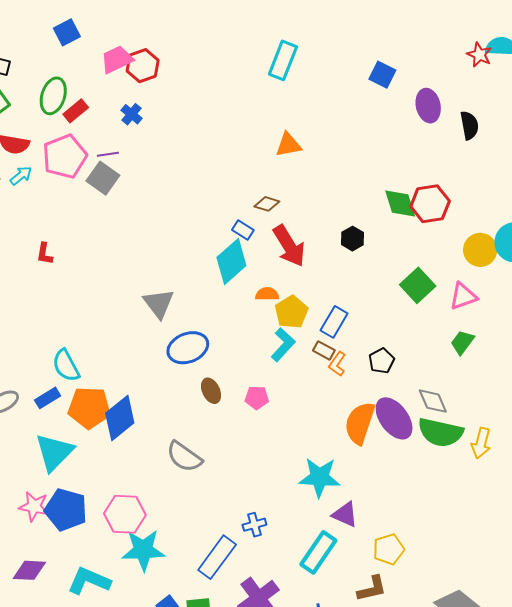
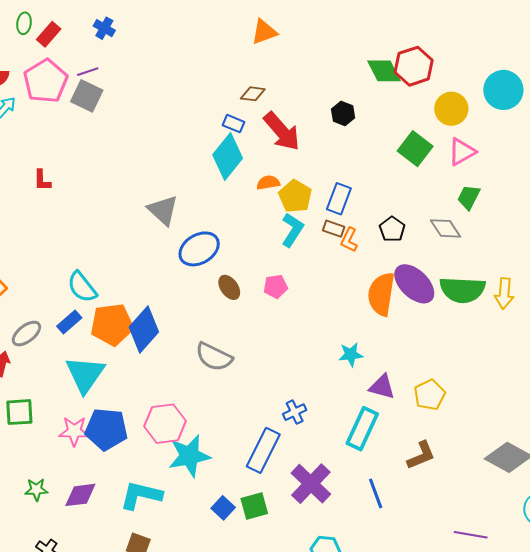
green ellipse: (53, 96) -> (24, 23), size x0.6
yellow circle: (480, 250) -> (451, 109), moved
gray diamond: (433, 401) -> (445, 228), moved
cyan star: (320, 477) -> (351, 354), size x0.6
yellow pentagon: (389, 549) -> (430, 395), moved

